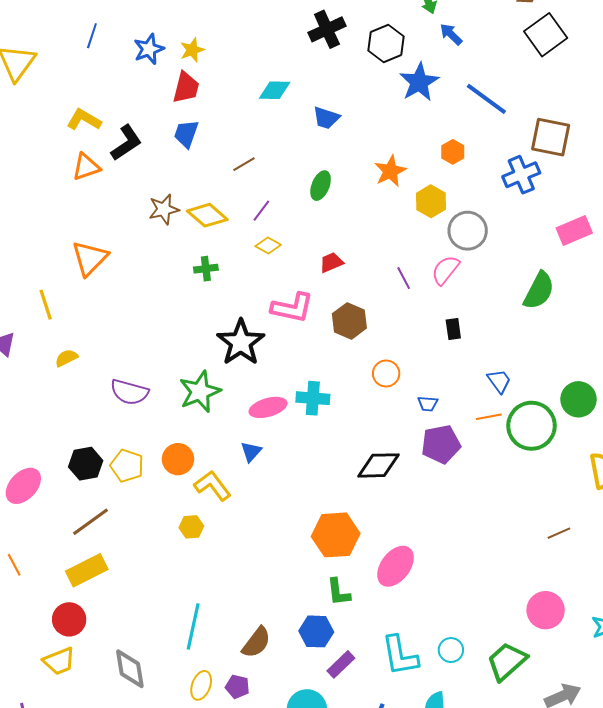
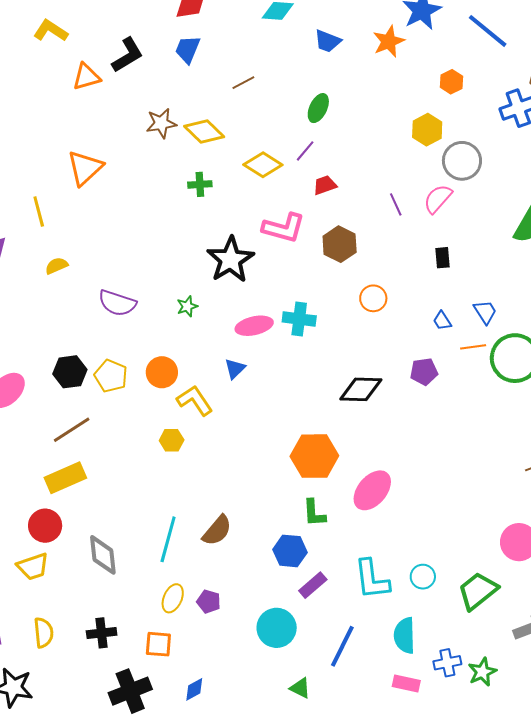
yellow L-shape: (84, 120) -> (51, 31), moved
orange star: (390, 171) -> (389, 41), moved
purple line: (261, 211) -> (305, 151), moved
yellow diamond: (268, 245) -> (263, 165), size x1.5
green star: (200, 392) -> (187, 306), size x0.5
blue trapezoid: (428, 404) -> (442, 321), moved, turned 50
purple pentagon: (441, 444) -> (424, 372), size x0.7
brown semicircle: (256, 642) -> (217, 531), moved
gray diamond: (130, 669) -> (103, 555), moved

